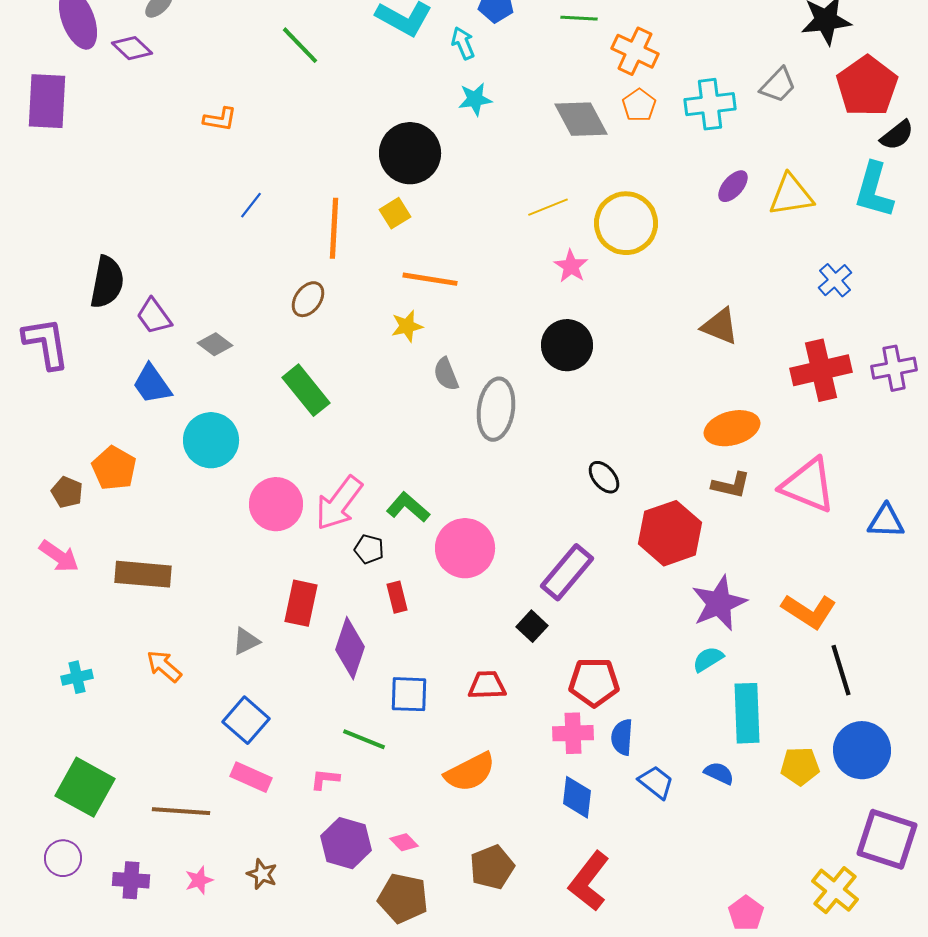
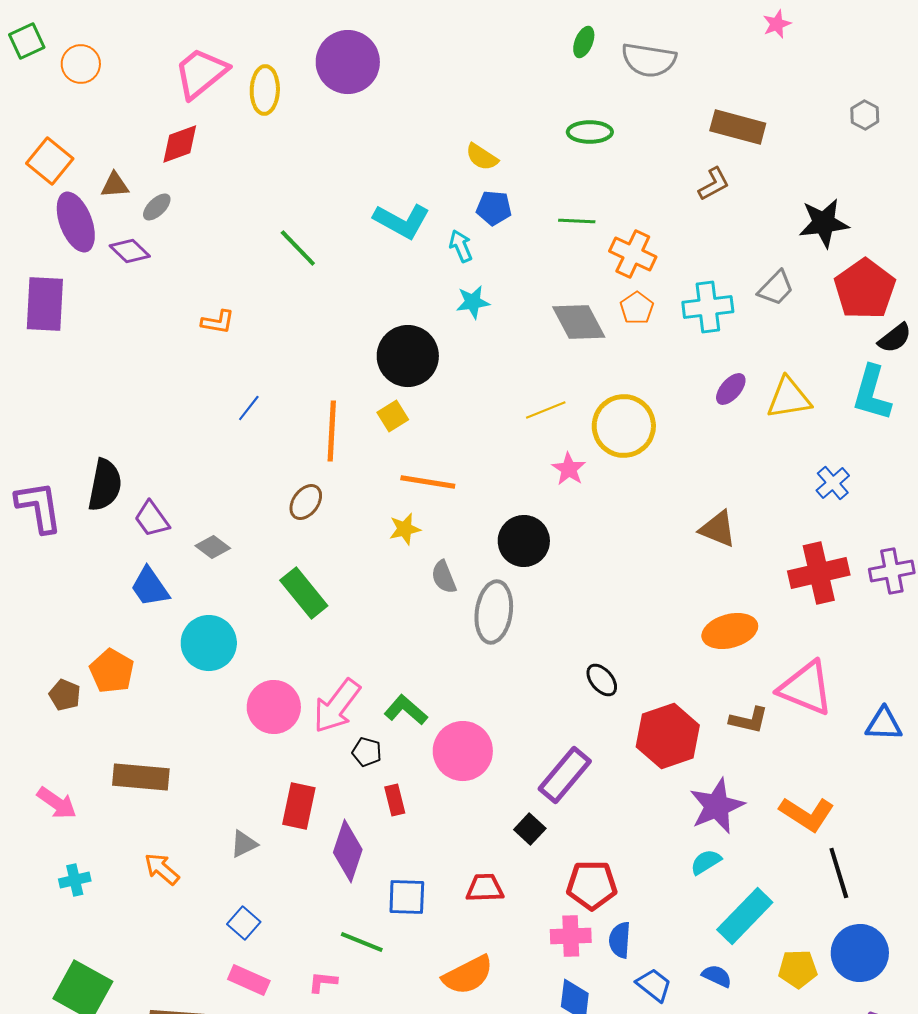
purple L-shape: (46, 343) -> (39, 507), moved
black circle: (567, 345) -> (524, 541), moved
brown L-shape: (731, 485) -> (749, 720), moved
pink arrow: (59, 556) -> (57, 803), moved
cyan rectangle: (747, 713) -> (745, 916), turned 46
blue square: (246, 720) -> (244, 923), size x0.7

